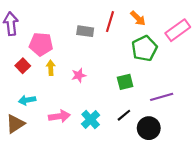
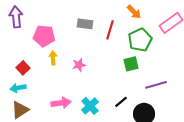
red line: (110, 22) -> (110, 30), moved
red square: (23, 66) -> (23, 68), moved
green square: (125, 82) -> (131, 64), moved
cyan arrow: (27, 100) -> (18, 88), moved

